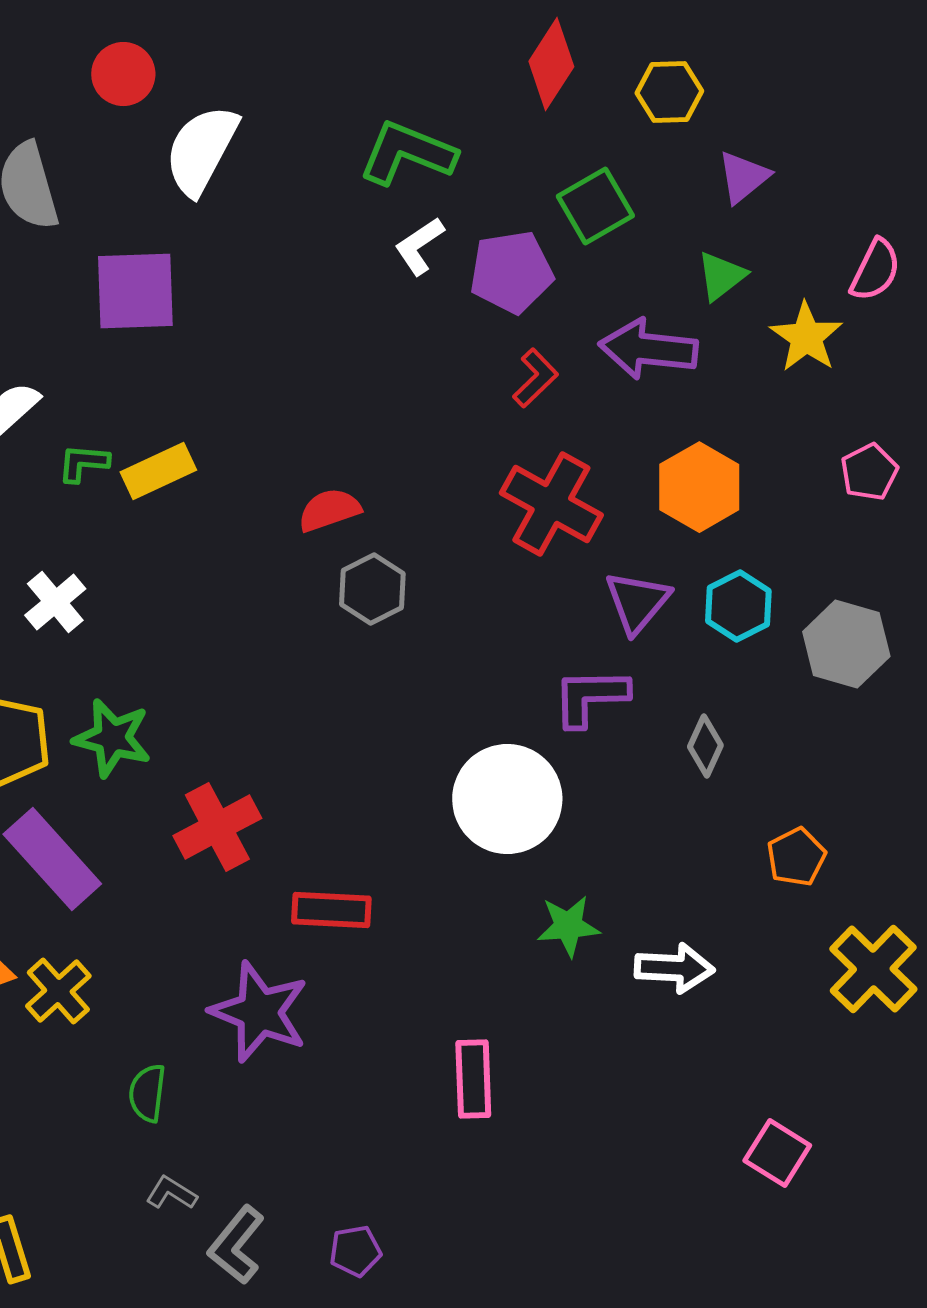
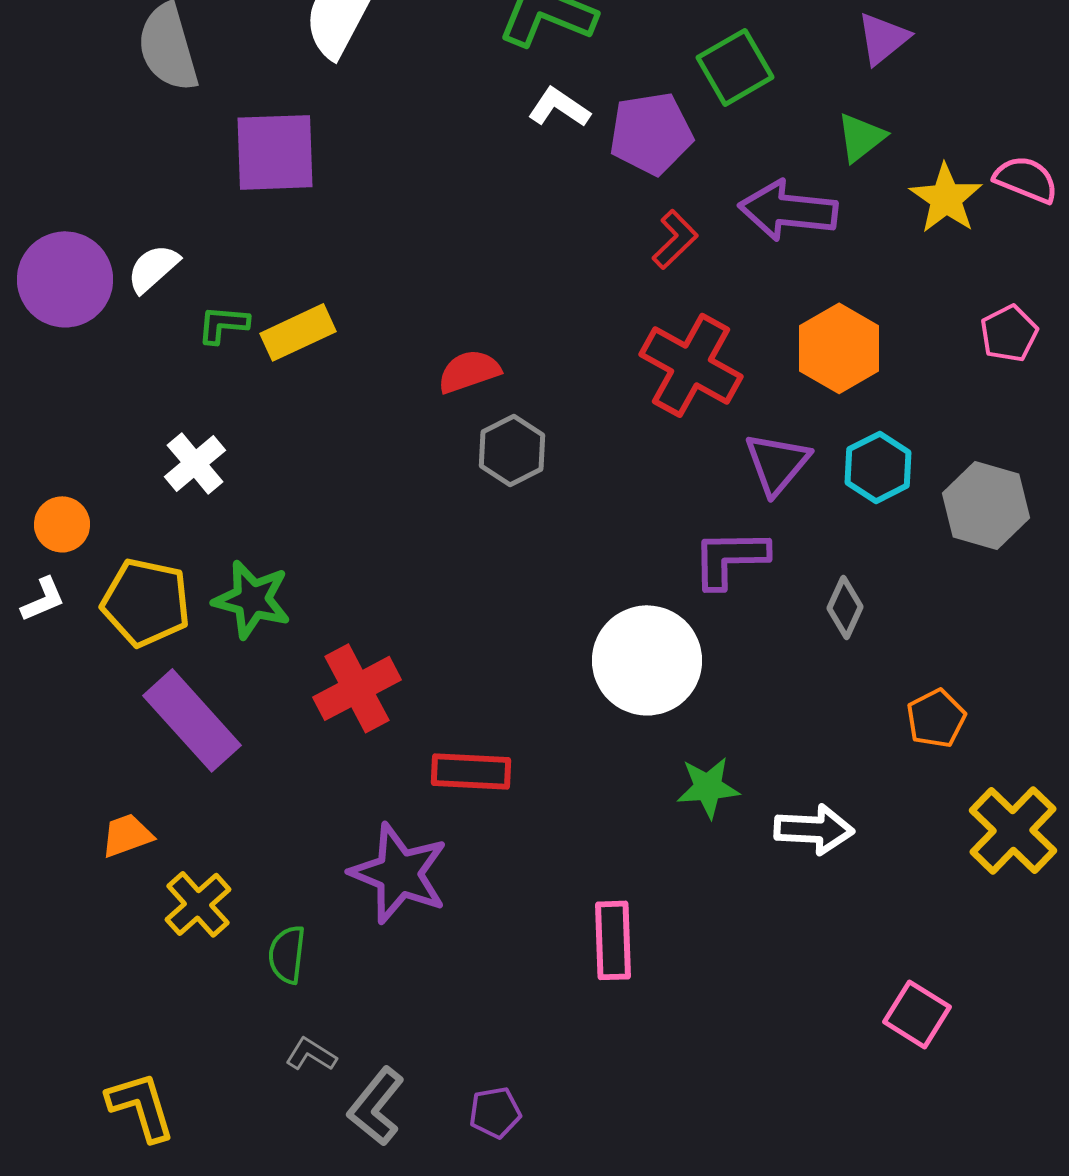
white L-shape: (419, 246) -> (559, 107), turned 68
pink semicircle: (875, 270) -> (1026, 179), moved, turned -94
yellow cross: (58, 991) -> (198, 904), moved

